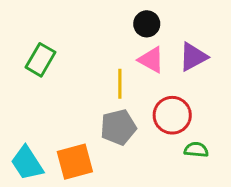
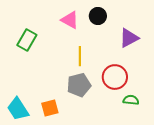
pink triangle: (151, 60) -> (70, 20), moved
orange square: (75, 162) -> (50, 108), size x0.7

